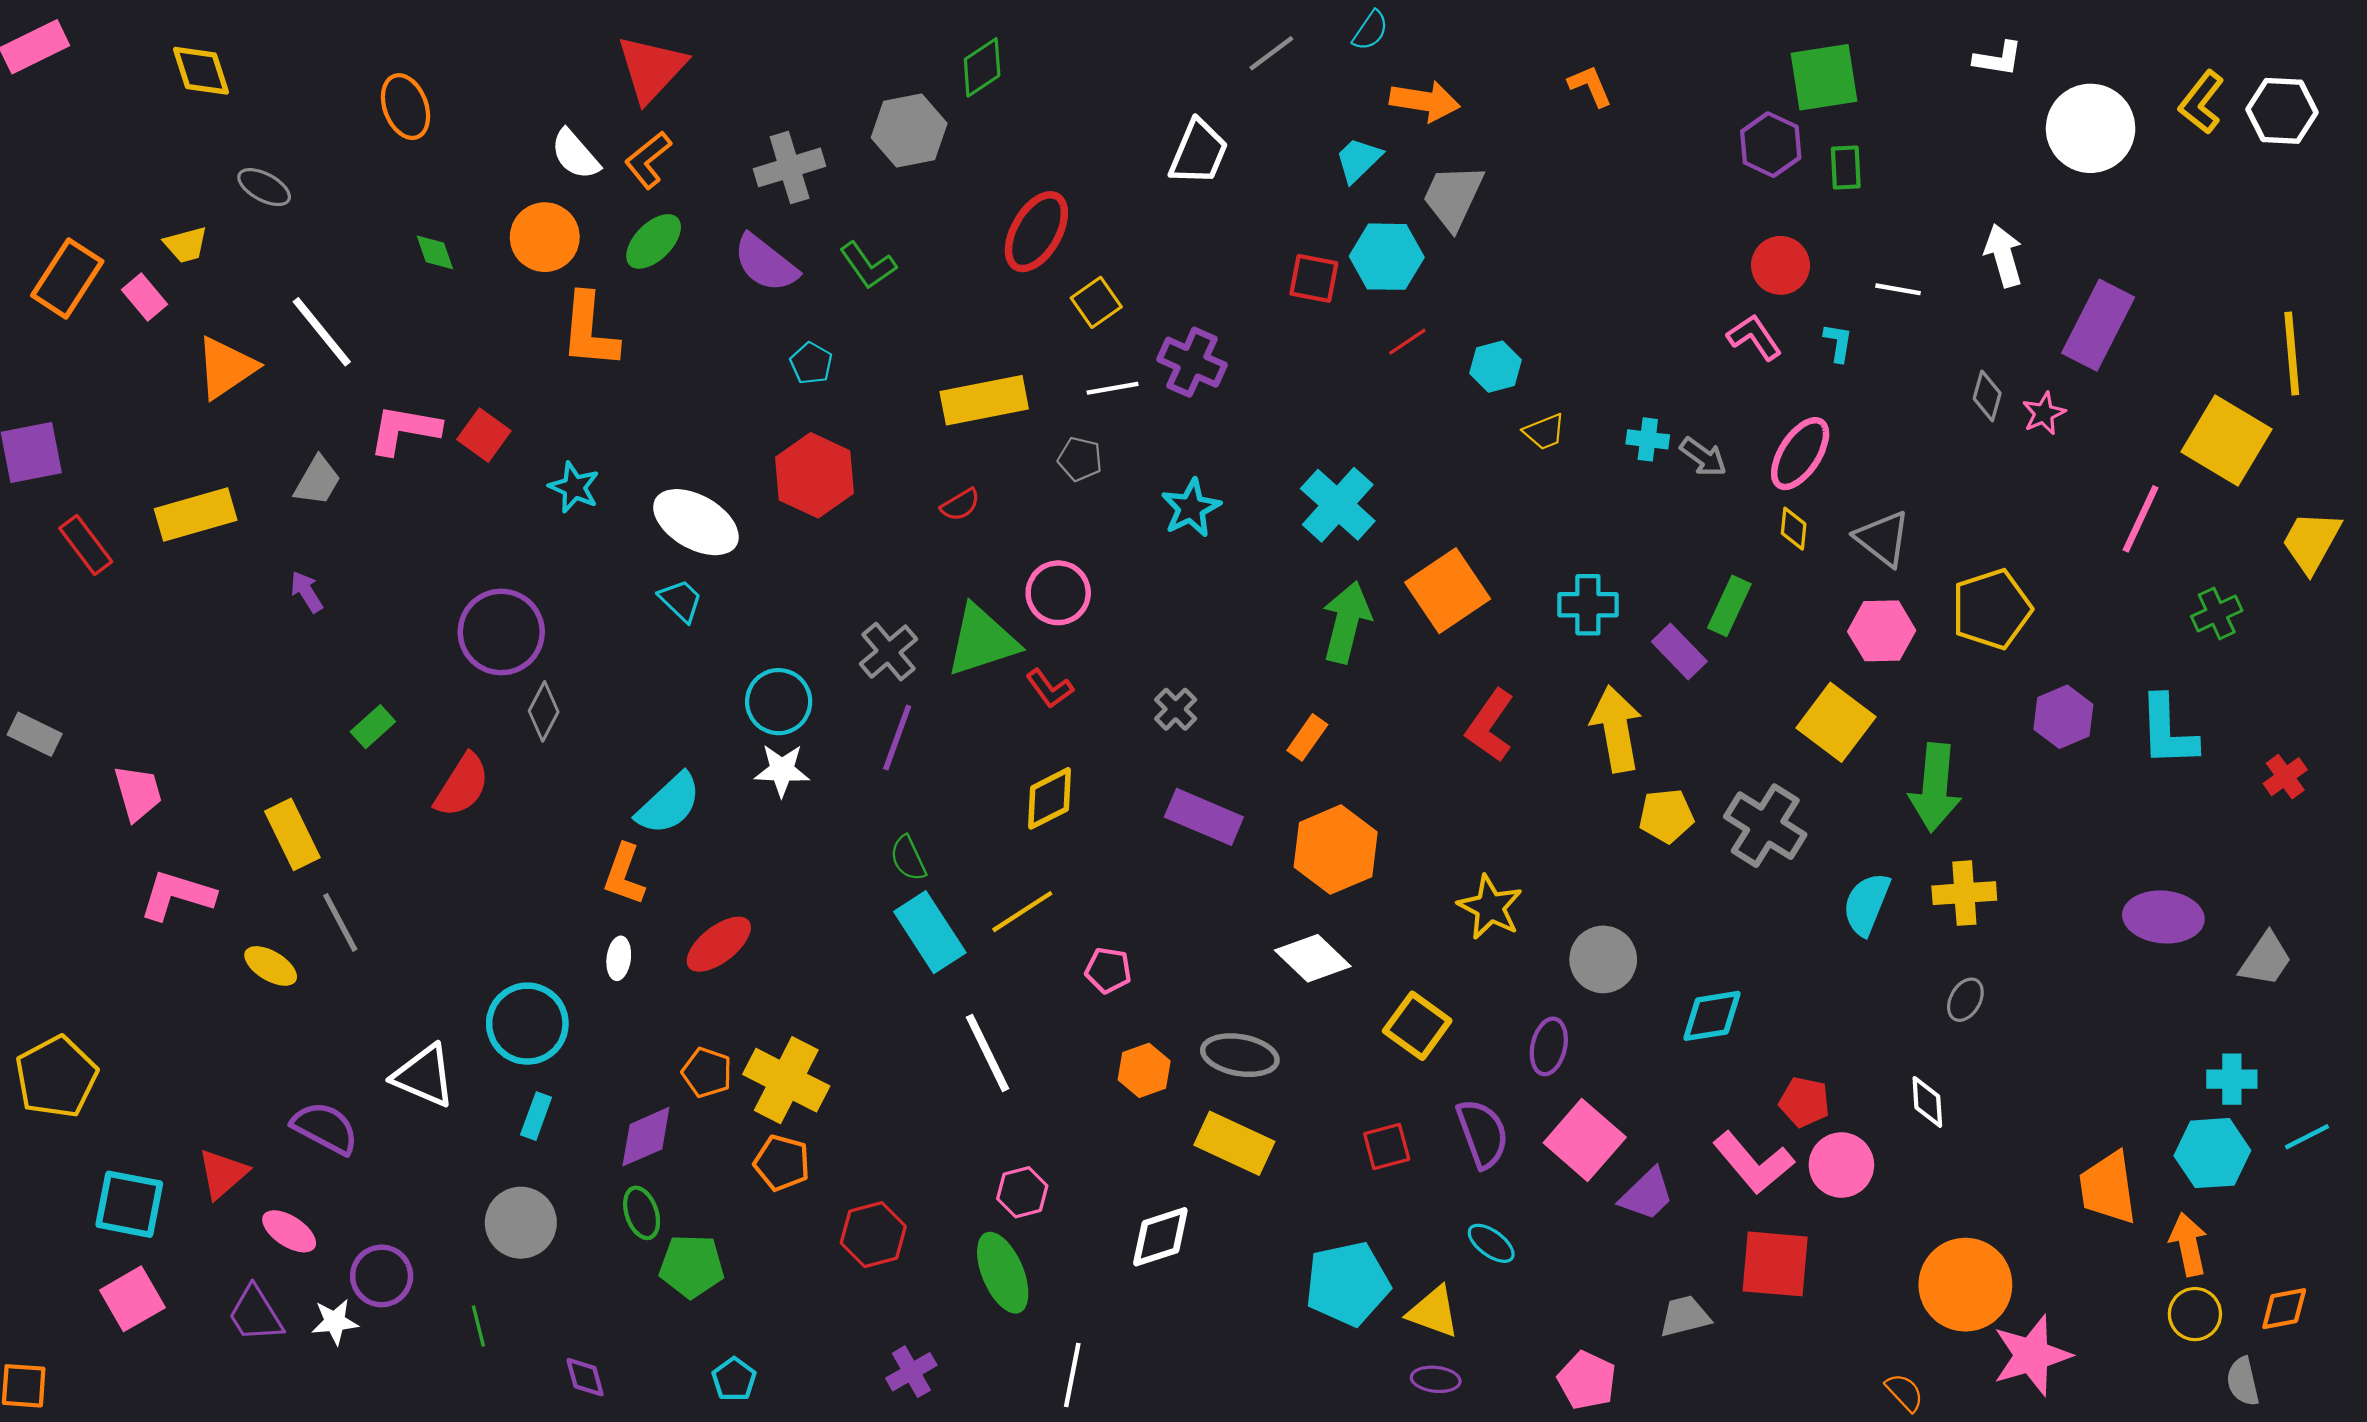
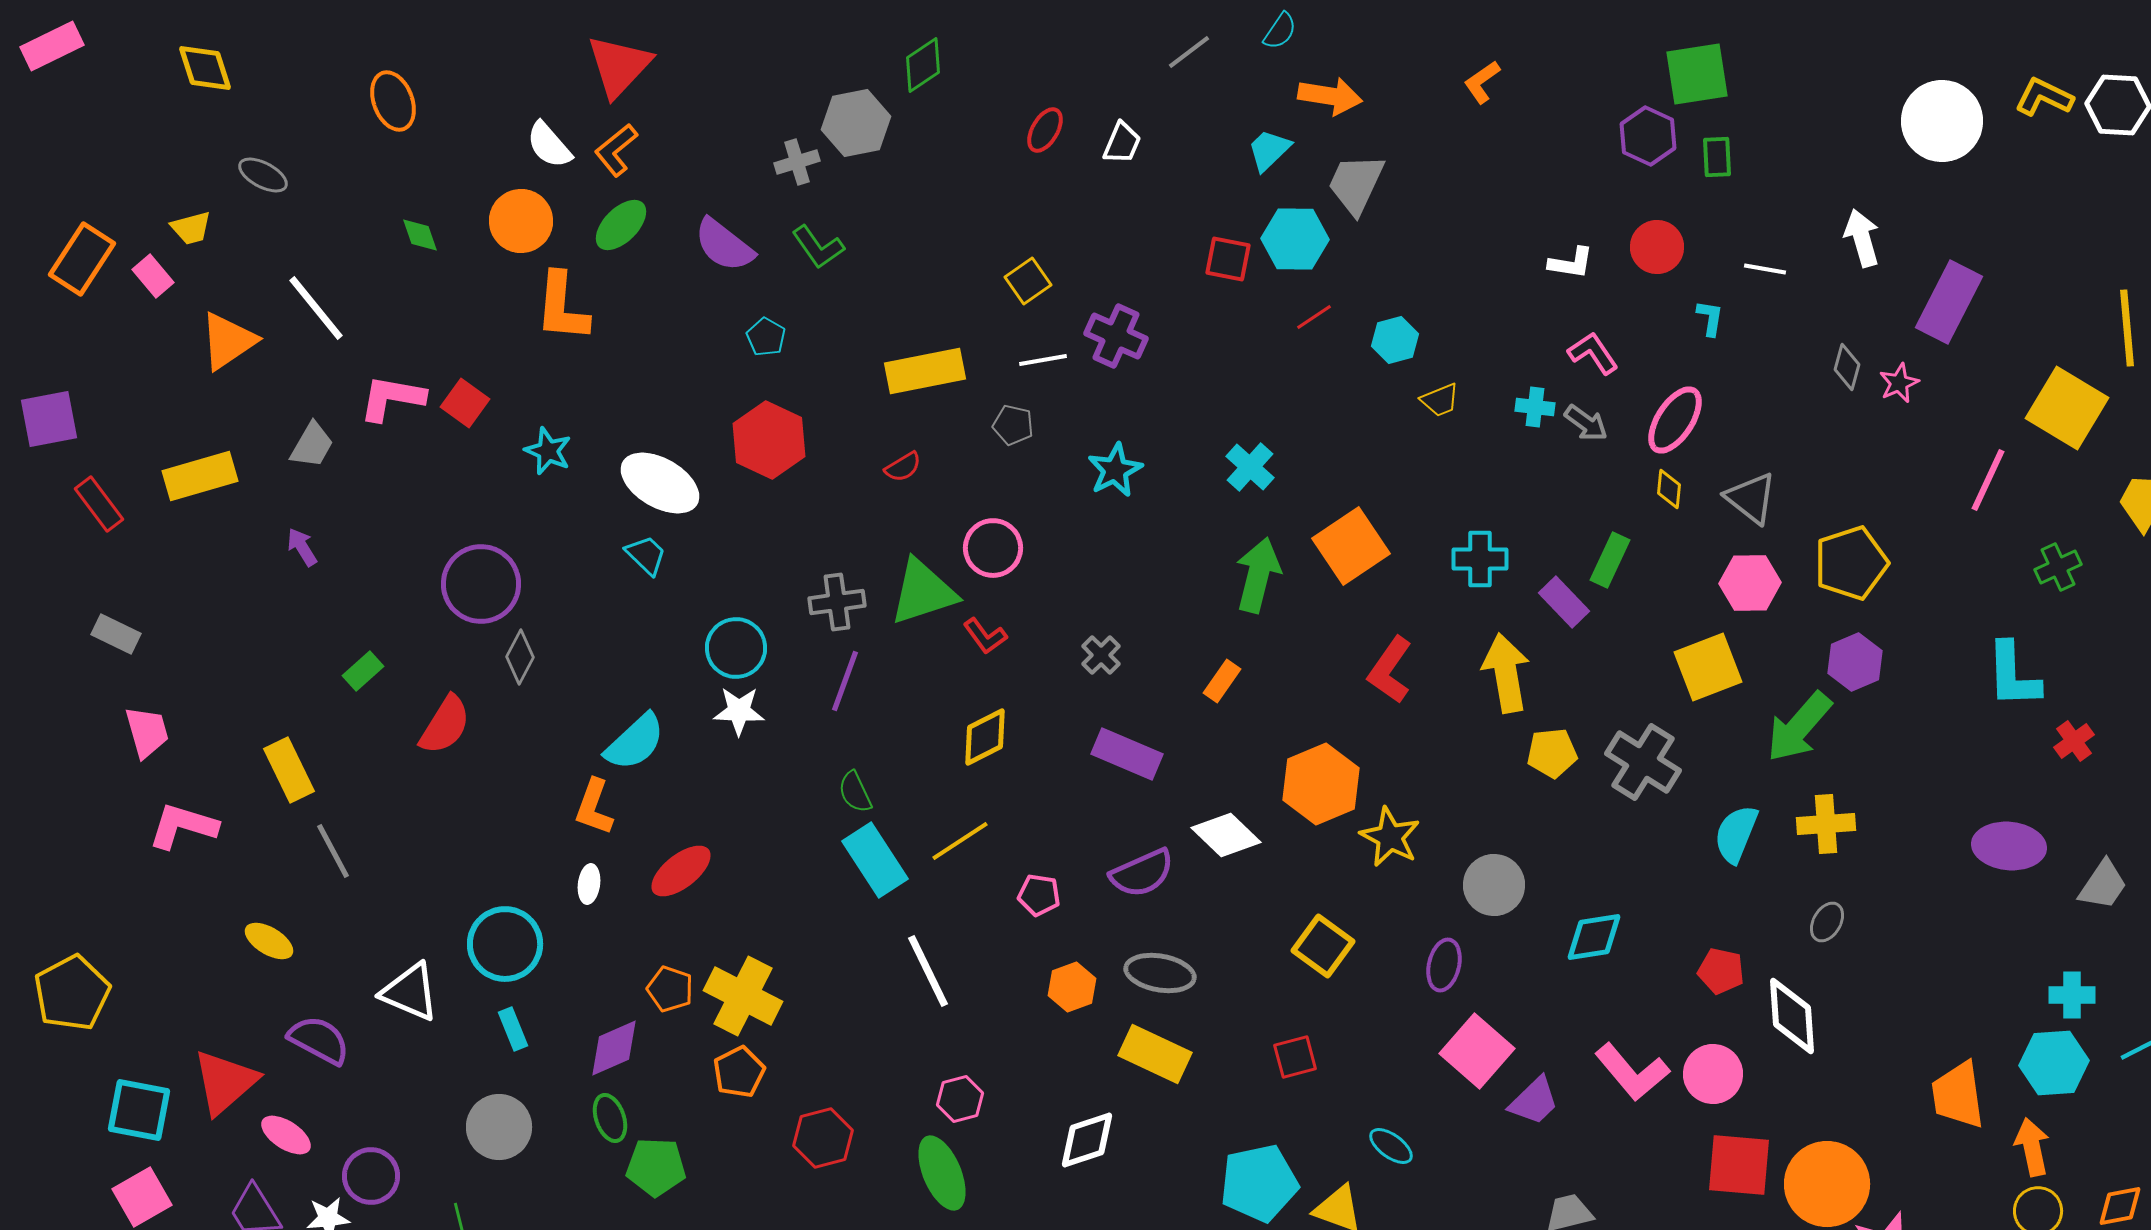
white L-shape: (1998, 59) -> (1571, 263), moved
orange L-shape: (1590, 86) -> (1482, 82), turned -102
yellow L-shape: (2201, 102) -> (2044, 97), turned 78
white trapezoid: (1199, 152) -> (1122, 143), size x0.7
gray cross: (790, 167) -> (797, 162), moved, size x0.7
red ellipse: (1036, 232) -> (1045, 130), moved, size x0.6
pink L-shape: (1754, 337) -> (1593, 353), moved
cyan cross: (1338, 505) -> (1250, 467), size x0.7
gray cross: (888, 652) -> (837, 602), turned 32
purple hexagon: (2063, 717) -> (1855, 662), moved
yellow square: (1836, 722) -> (1708, 667), turned 32
gray rectangle: (35, 734) -> (116, 634), moved
red cross: (2285, 777) -> (2074, 741), moved
green arrow: (1935, 788) -> (1799, 727), turned 36
orange hexagon: (1336, 850) -> (1321, 784), moved
white diamond: (1313, 958) -> (1226, 835), moved
yellow ellipse: (271, 966) -> (269, 941), moved
red pentagon: (1804, 1102) -> (1721, 971), moved
white diamond: (1927, 1102) -> (1792, 1016), size x1.6
cyan rectangle: (536, 1116) -> (513, 1029), turned -42
purple semicircle: (1482, 1133) -> (1142, 873), moved, turned 86
orange pentagon: (782, 1163) -> (739, 1072), turned 30
red triangle: (223, 1174) -> (225, 1082), size x1.4
red square: (1775, 1264) -> (1739, 1165), moved

